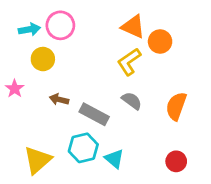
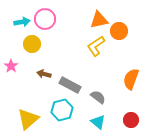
orange triangle: (133, 27) -> (99, 20), turned -36
gray semicircle: (132, 101) -> (98, 97), moved
cyan triangle: (114, 159) -> (98, 122), moved

